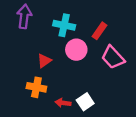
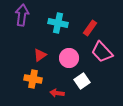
pink circle: (76, 50) -> (69, 58), moved
white square: (85, 102) -> (82, 81), moved

